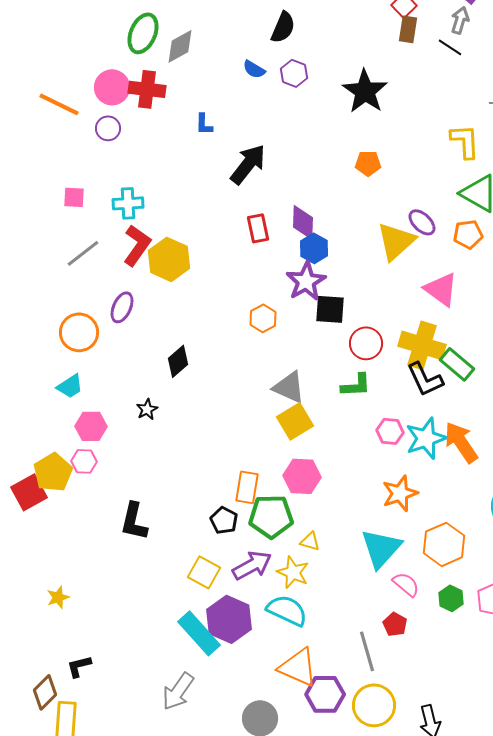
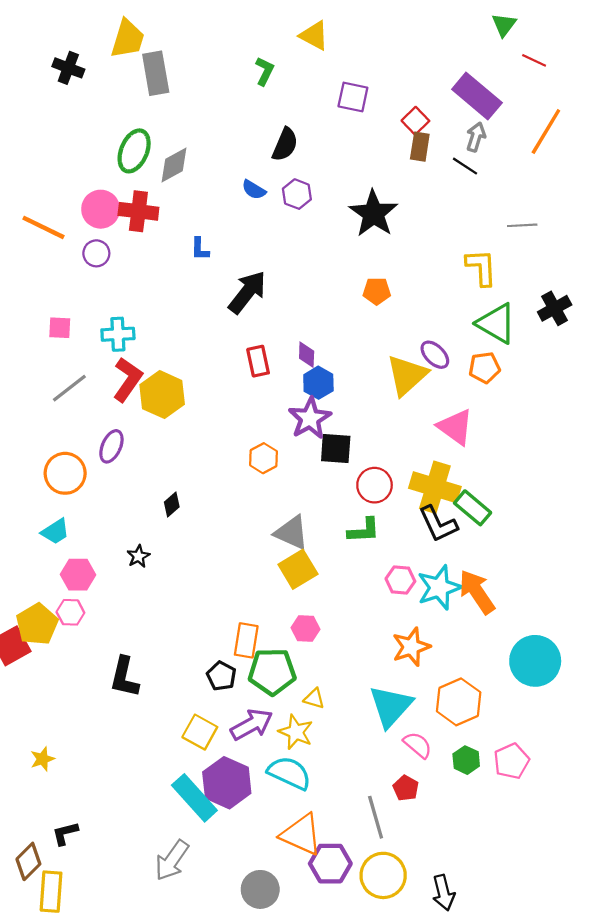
purple diamond: (303, 222) -> (307, 355), size x0.7
black diamond: (178, 361) -> (172, 505), size x0.7
pink hexagon: (302, 476) -> (306, 629), size x0.7

